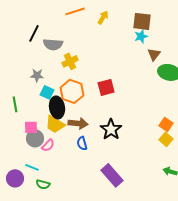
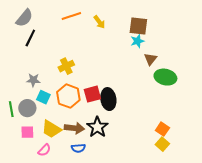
yellow arrow: (103, 17) -> (99, 22), turned 112
gray semicircle: (53, 44) -> (24, 18), moved, turned -54
red square: (106, 87) -> (92, 94), moved
black ellipse: (57, 107) -> (108, 99), moved
black star: (111, 129) -> (97, 127), moved
gray circle: (35, 138) -> (27, 108), moved
blue semicircle: (82, 143) -> (78, 148), turned -80

